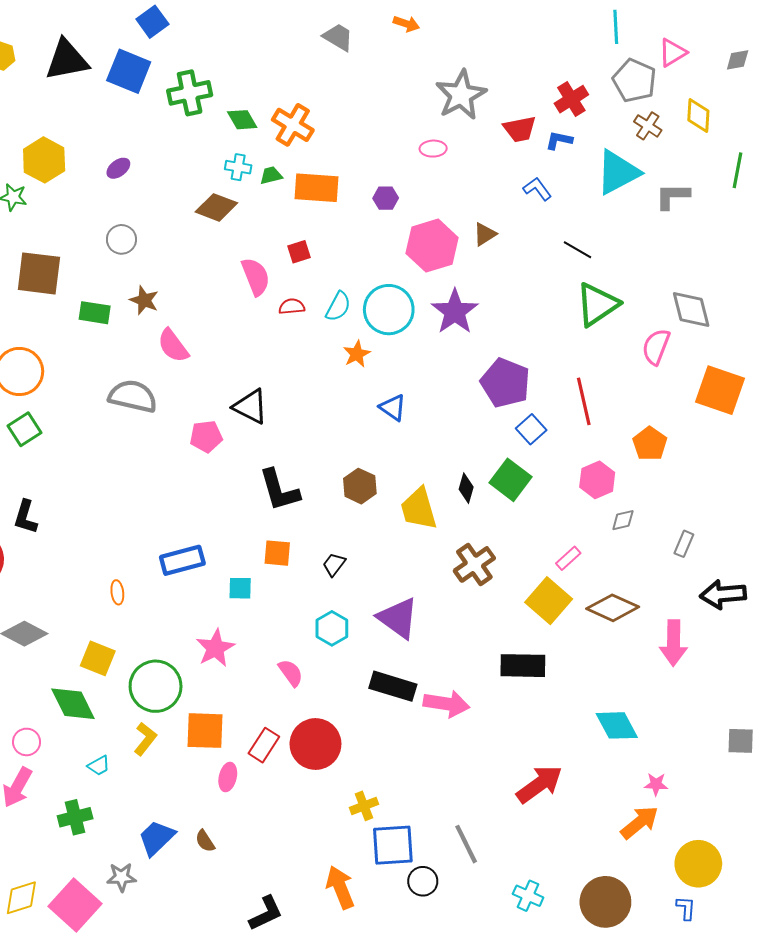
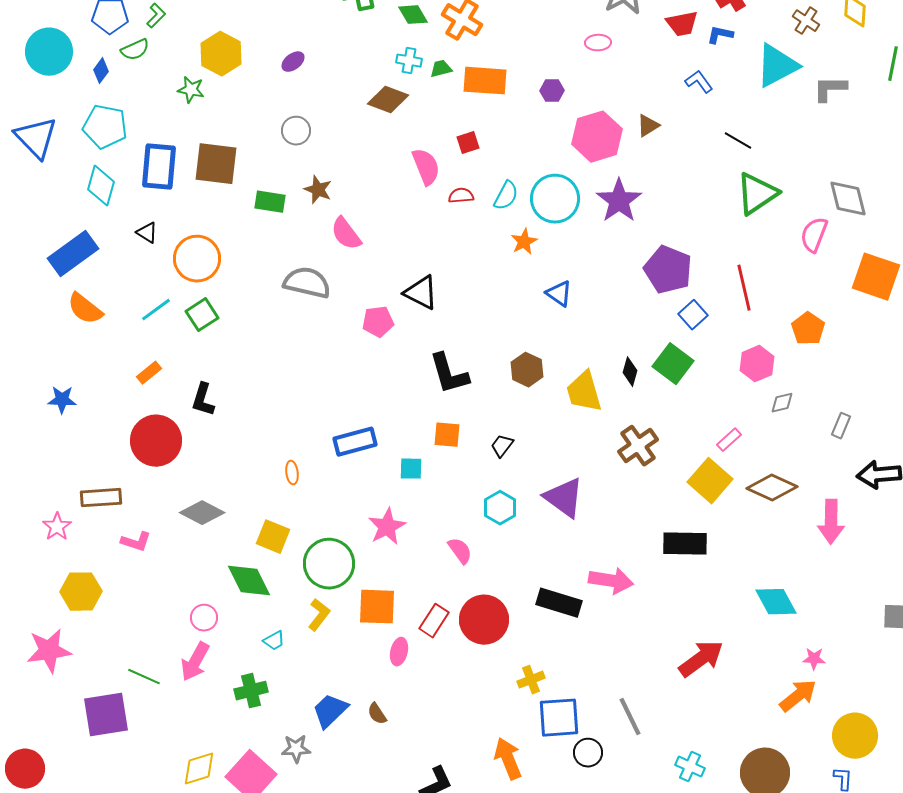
black rectangle: (393, 686) -> (559, 603), moved

